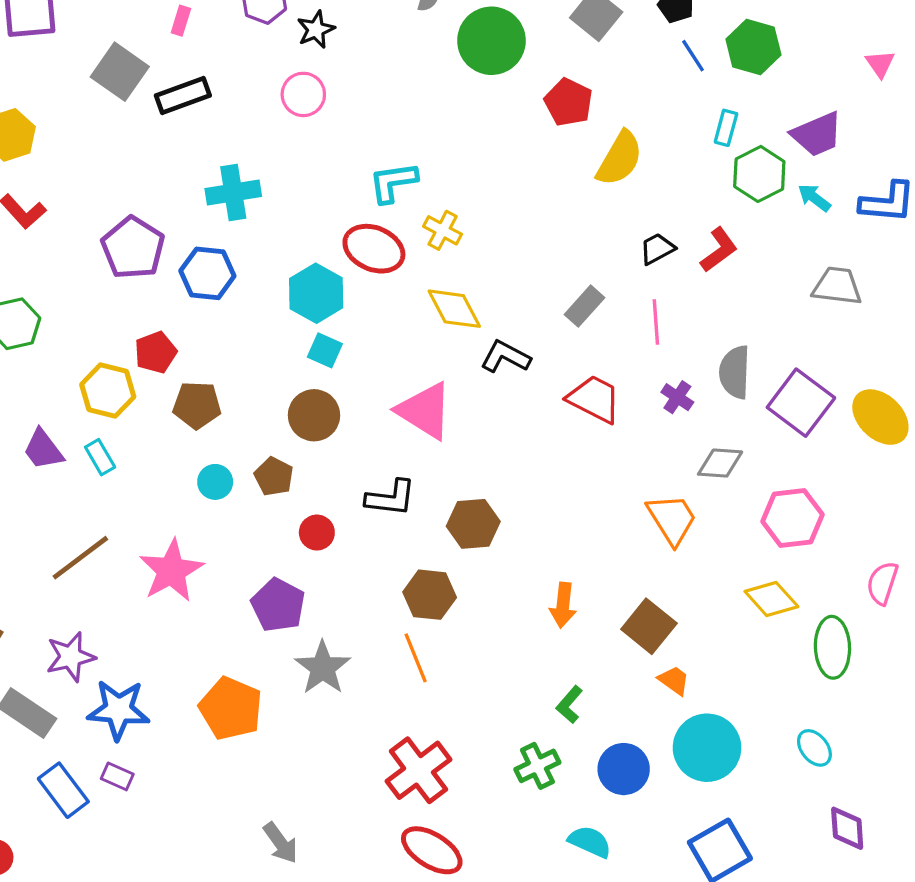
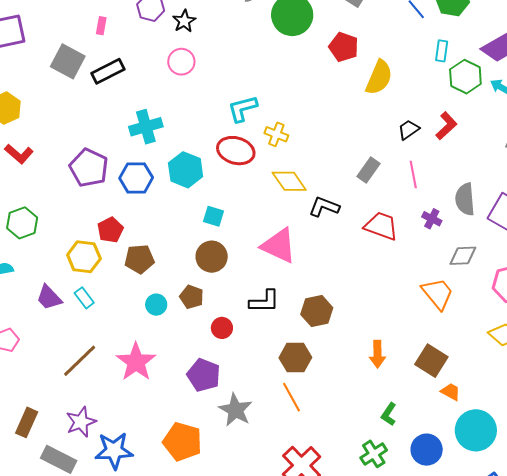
cyan hexagon: (316, 293) -> (186, 170), moved

